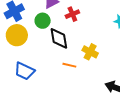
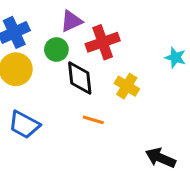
red cross: (72, 14) -> (103, 42), size x1.5
yellow cross: (90, 52) -> (127, 86), moved

